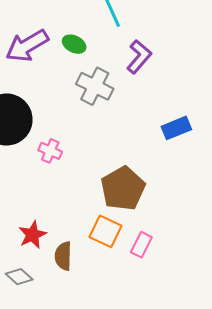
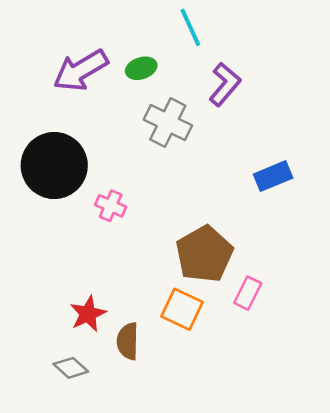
green ellipse: (74, 44) -> (141, 68), turned -45
pink rectangle: (141, 245) -> (248, 293), moved

